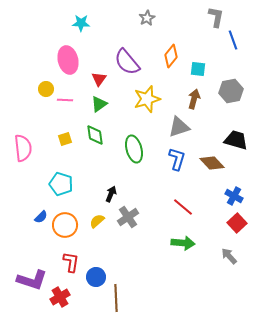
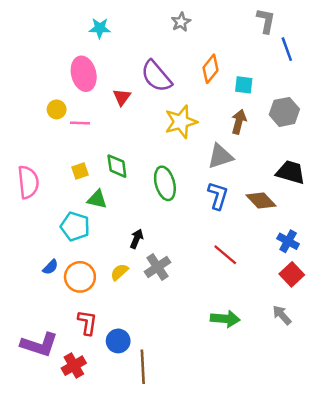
green triangle: (99, 104) -> (97, 199), moved, turned 48
green arrow: (183, 243) -> (225, 319), moved

